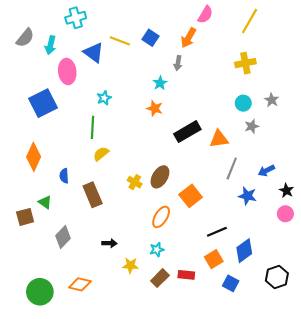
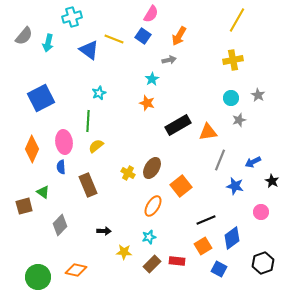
pink semicircle: (205, 15) -> (151, 14), moved
gray arrow: (178, 63) -> (169, 60), turned -112
pink ellipse: (67, 72) -> (64, 142), moved
pink circle: (285, 214) -> (261, 212), moved

